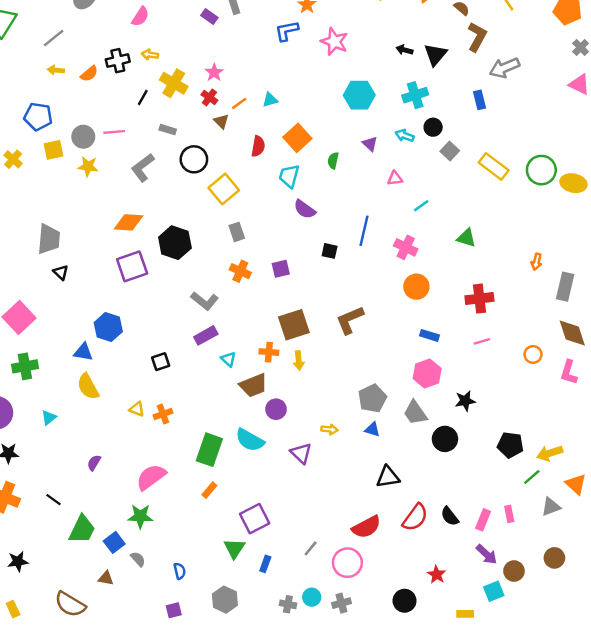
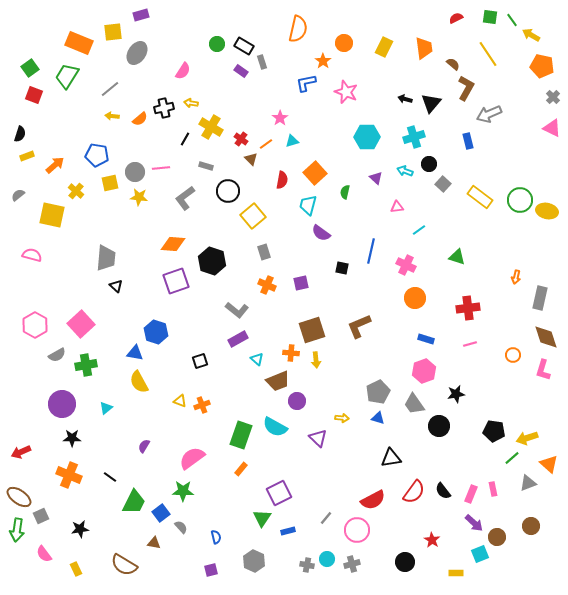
pink star: (214, 72) -> (280, 118), moved
blue rectangle: (265, 564) -> (288, 531), turned 56

